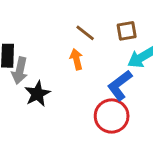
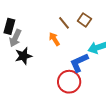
brown square: (127, 31) -> (84, 20), moved, turned 32
orange arrow: (76, 59) -> (54, 39), turned -32

